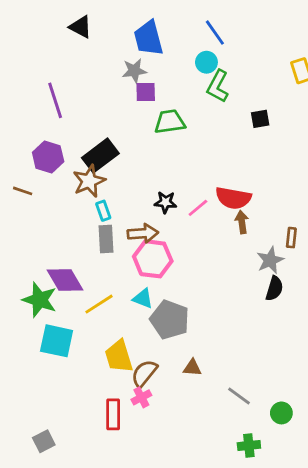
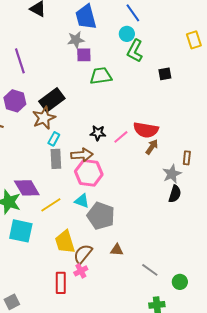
cyan rectangle: (103, 211) -> (54, 139), turned 48
brown arrow: (242, 222) -> (152, 147), turned 42

